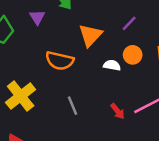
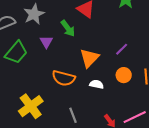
white semicircle: (112, 65) -> (97, 84), moved

